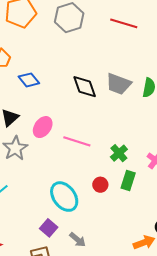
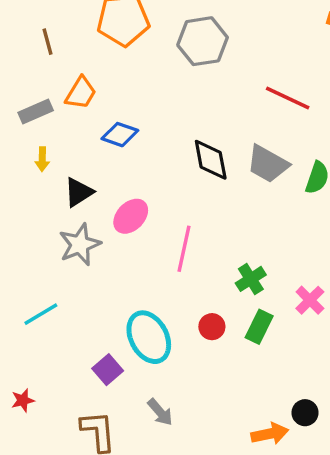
red line: (124, 23) -> (288, 98), moved
blue diamond: (29, 80) -> (120, 135), turned -40
pink line: (77, 141) -> (184, 249), turned 76
purple square: (49, 228) -> (108, 370), moved

